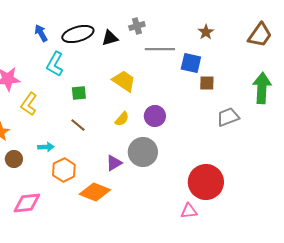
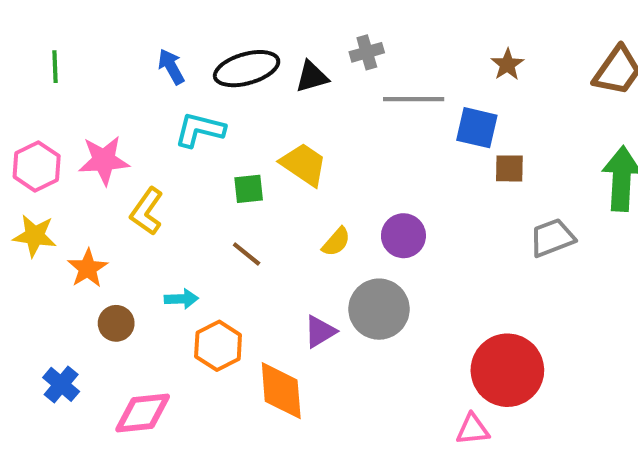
cyan L-shape: (55, 64) -> (200, 130), turned 75
yellow trapezoid: (124, 81) -> (304, 164), moved
orange diamond: (95, 192) -> (281, 391), turned 64

